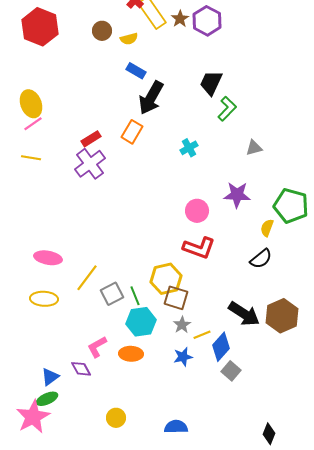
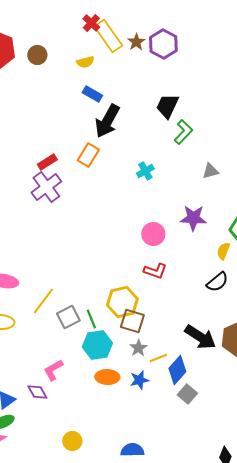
brown circle: (102, 31) -> (37, 55), moved
red L-shape: (199, 248) -> (155, 271), size x0.7
orange ellipse: (131, 354) -> (107, 377), moved

